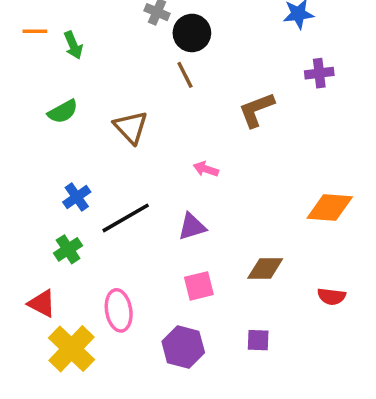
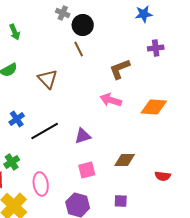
pink arrow: (206, 169) -> (111, 100), moved, size x1.5
orange diamond: (330, 207) -> (154, 107), moved
green cross: (68, 249) -> (12, 162), moved

